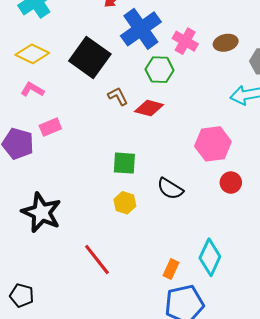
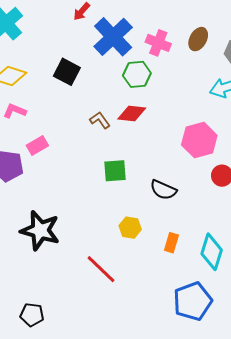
brown ellipse: (226, 43) -> (198, 39), turned -40
black square: (90, 58) -> (67, 72), size x0.7
brown L-shape: (118, 96) -> (100, 120), moved
yellow hexagon: (125, 203) -> (130, 228), moved
orange rectangle: (171, 269) -> (171, 243), moved

